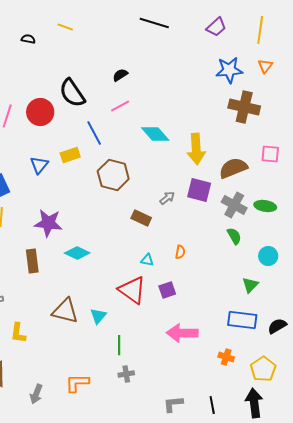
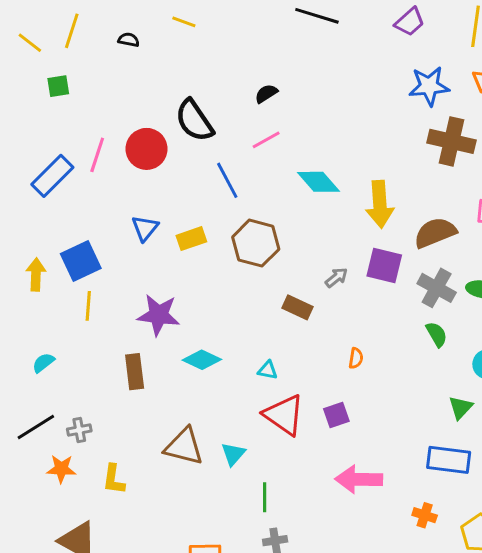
yellow rectangle: (70, 155) -> (191, 239), moved
cyan triangle: (147, 260) -> (268, 370), moved

